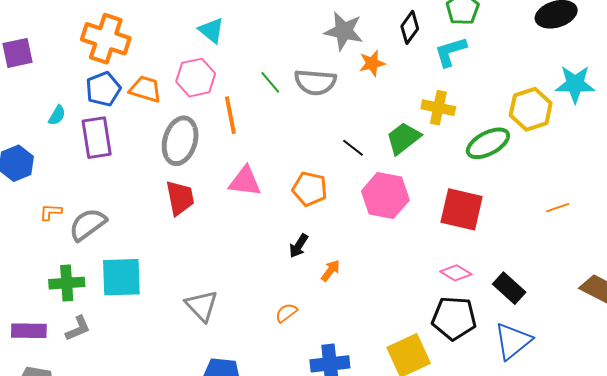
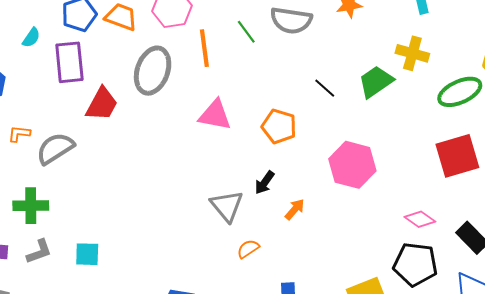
green line: (270, 82) -> (246, 32), moved
pink hexagon: (385, 196) -> (352, 165), moved
red trapezoid: (180, 198) -> (102, 104), moved, turned 36
red square: (462, 209) -> (457, 156), moved, turned -33
cyan square: (121, 277) -> (87, 254), moved, size x0.6
gray triangle: (202, 306) -> (227, 206), moved

